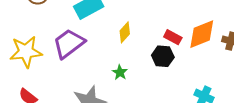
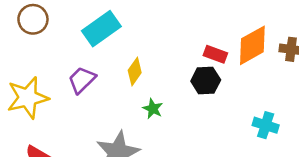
yellow diamond: (125, 32) -> (135, 72), moved
purple trapezoid: (69, 44) -> (82, 80), size x0.7

